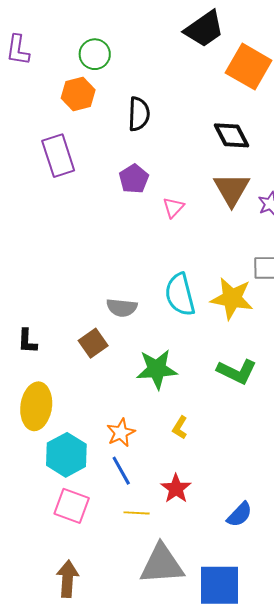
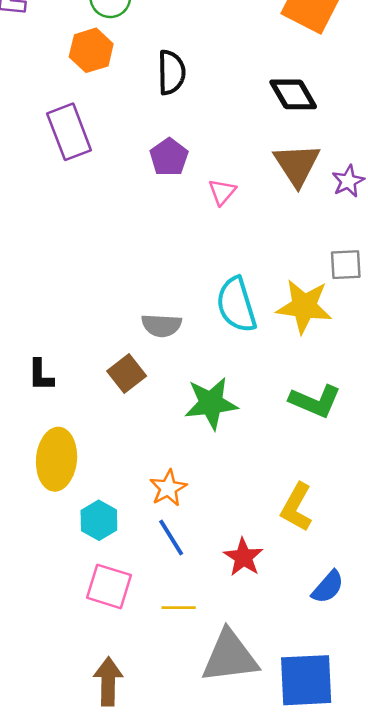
yellow L-shape: (180, 428) -> (296, 507), moved, size x1.6
cyan hexagon: (66, 455) -> (99, 520), size x0.7
yellow line: (137, 513) -> (179, 608), moved

